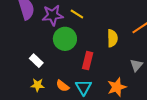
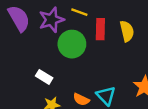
red rectangle: (88, 61) -> (100, 29), moved

